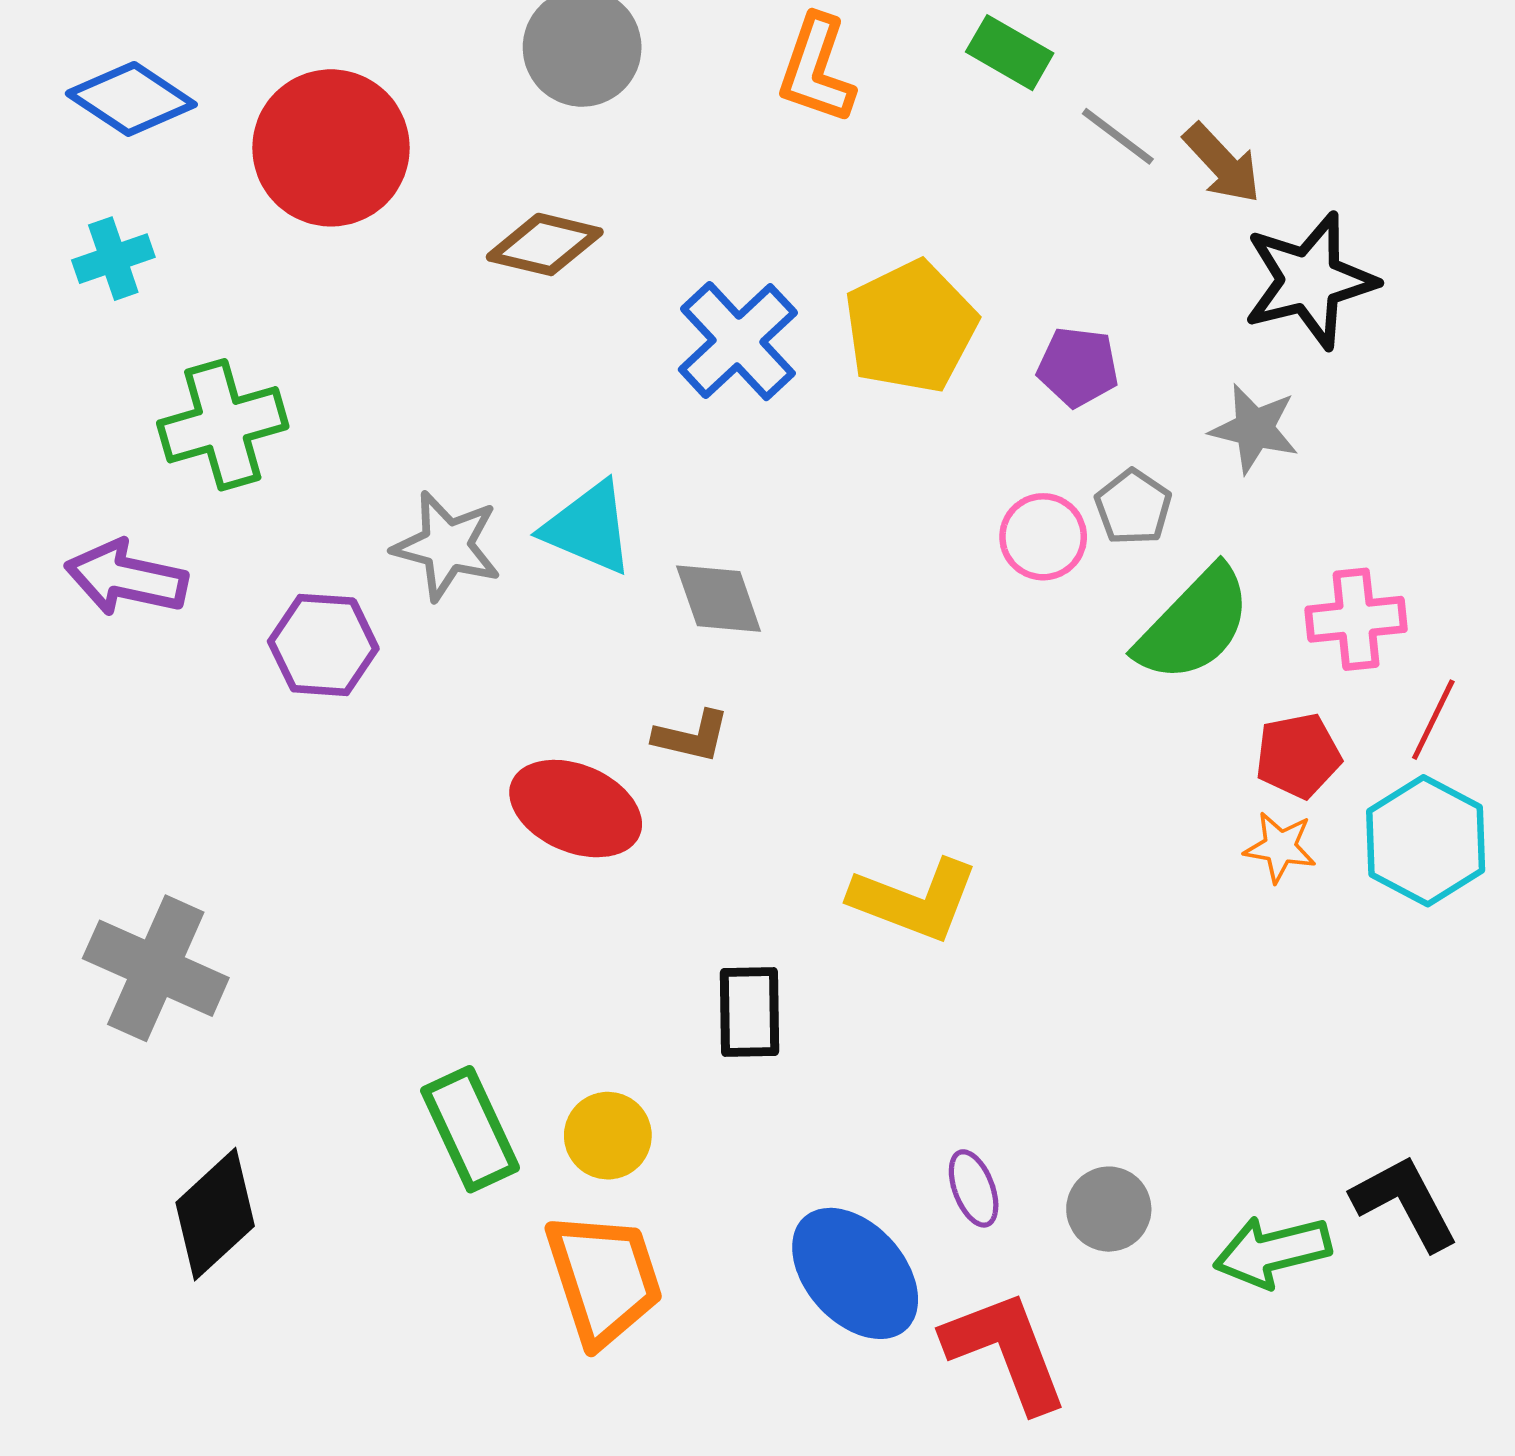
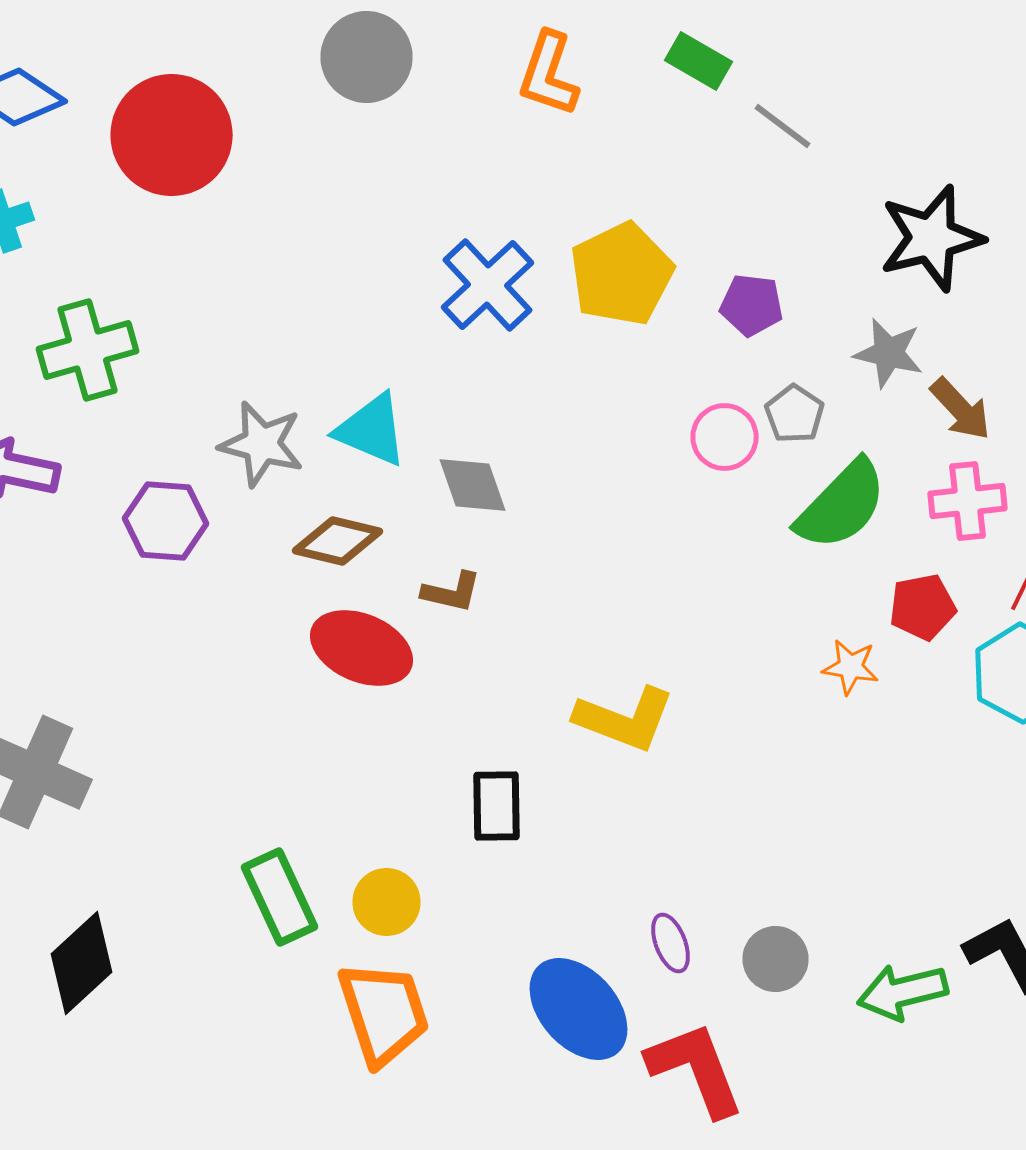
brown arrow: (1222, 163) -> (960, 409), moved
brown diamond: (545, 244) -> (338, 541), moved
orange star: (1280, 847) -> (850, 667), moved

